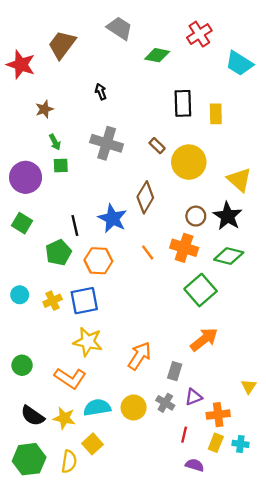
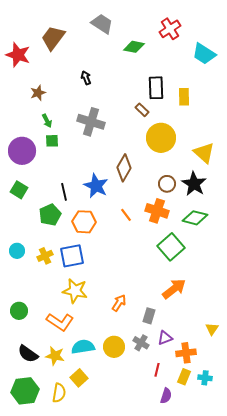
brown rectangle: (157, 146) -> (142, 110), moved
orange arrow: (139, 356) -> (119, 303), size x0.7
purple semicircle: (195, 465) -> (166, 396), turned 91

